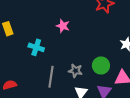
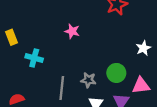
cyan cross: (36, 47) -> (34, 58), moved

